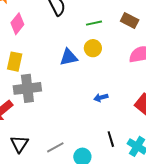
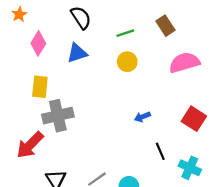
brown rectangle: (130, 20) -> (165, 26), turned 36
blue triangle: (69, 57) -> (77, 53), moved
black line: (111, 139) -> (160, 151), moved

